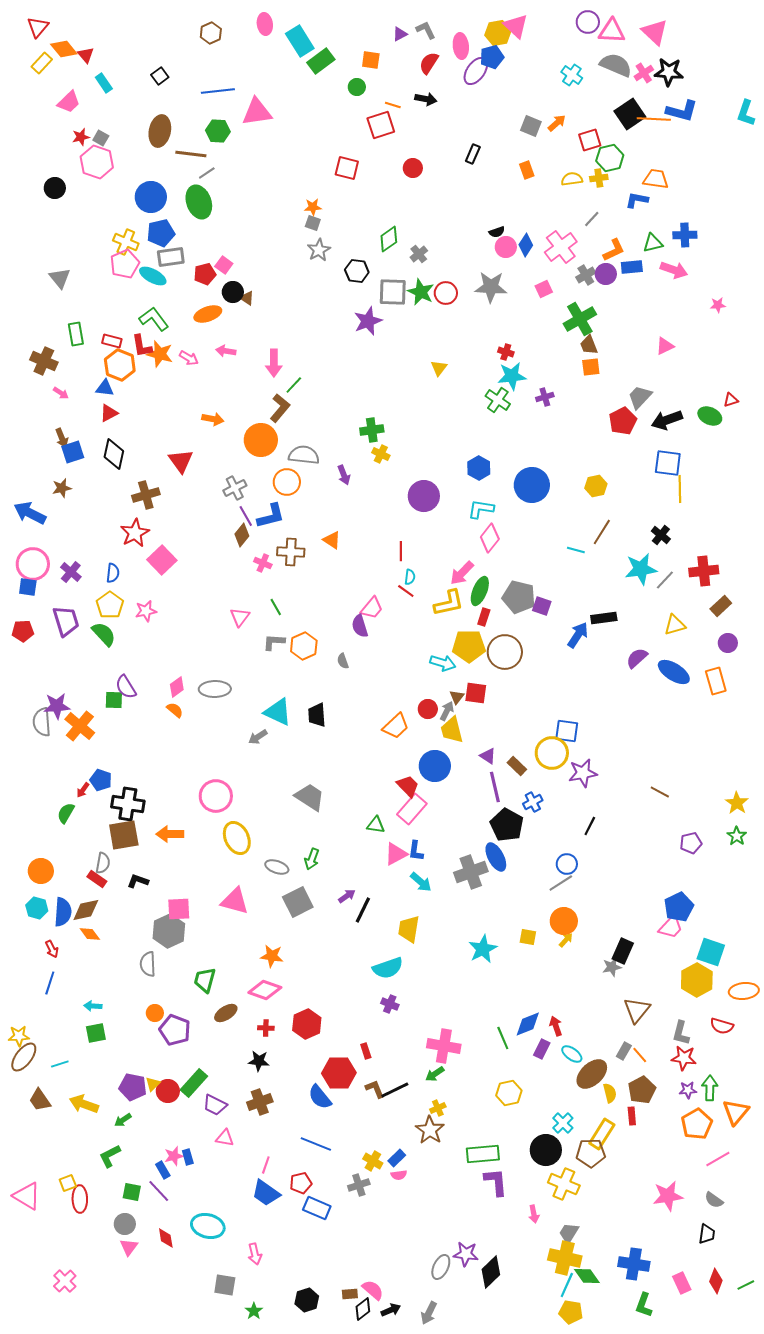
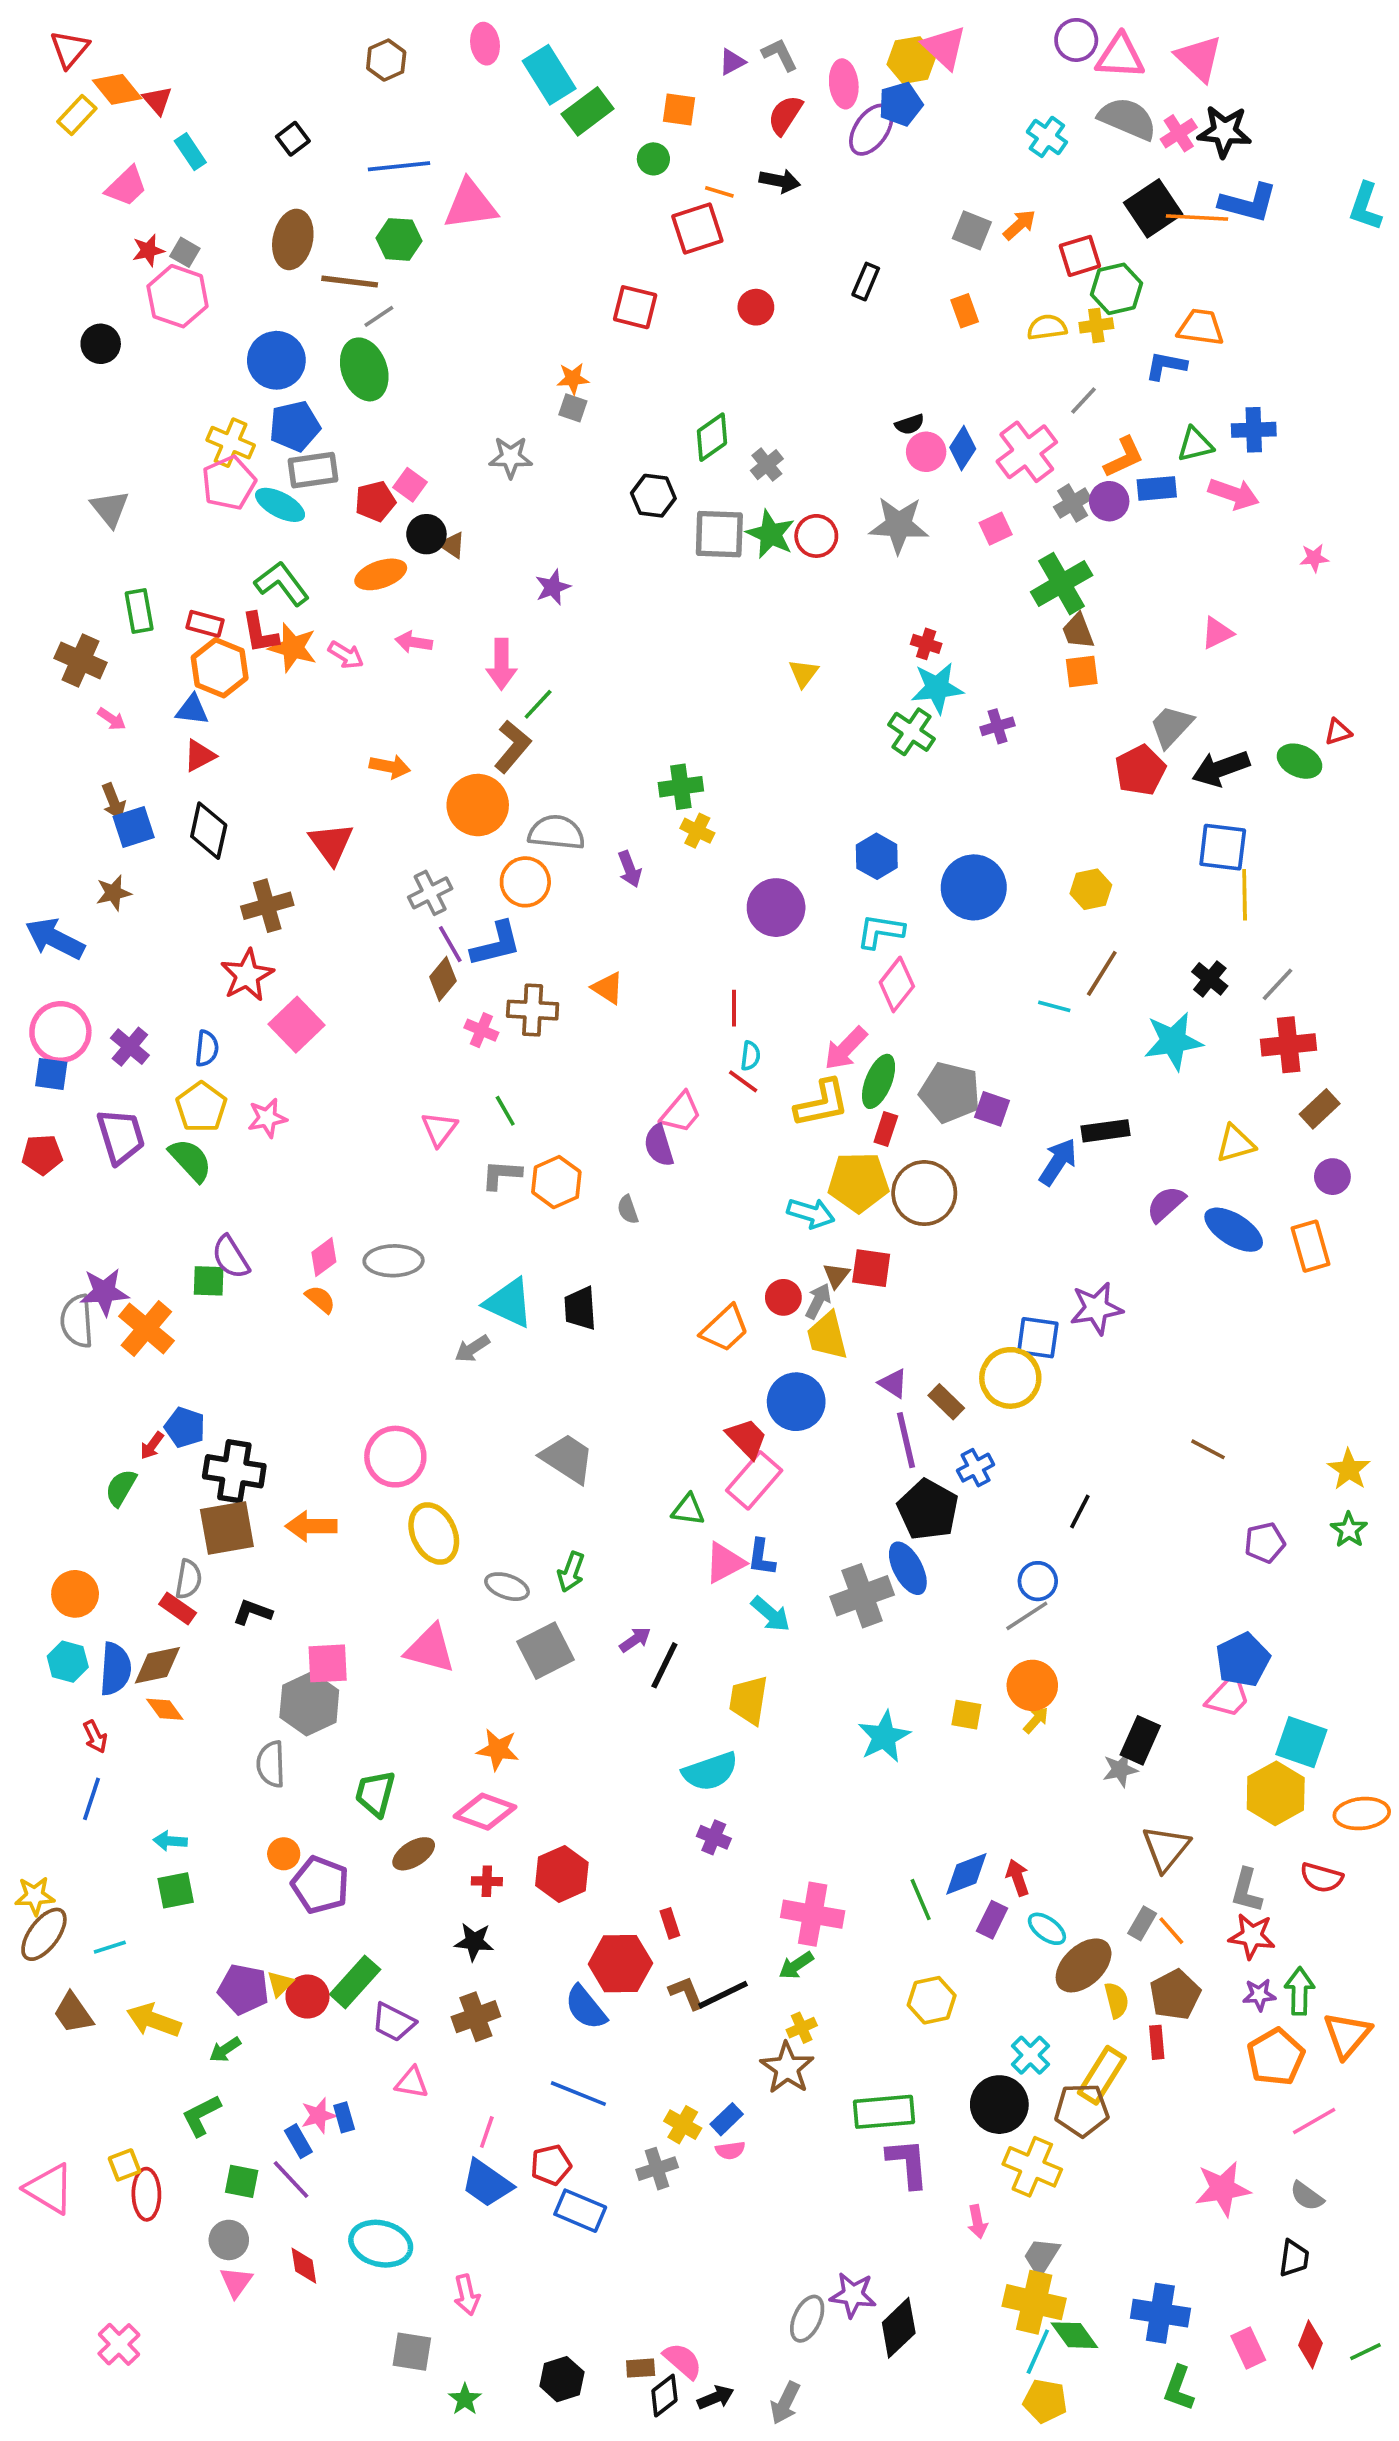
gray star: (319, 250) -> (511, 457), moved, turned 30
purple star: (368, 321) -> (553, 587), moved, size x0.7
gray line: (665, 580) -> (1278, 984), moved
purple star: (583, 773) -> (1096, 1308), moved

